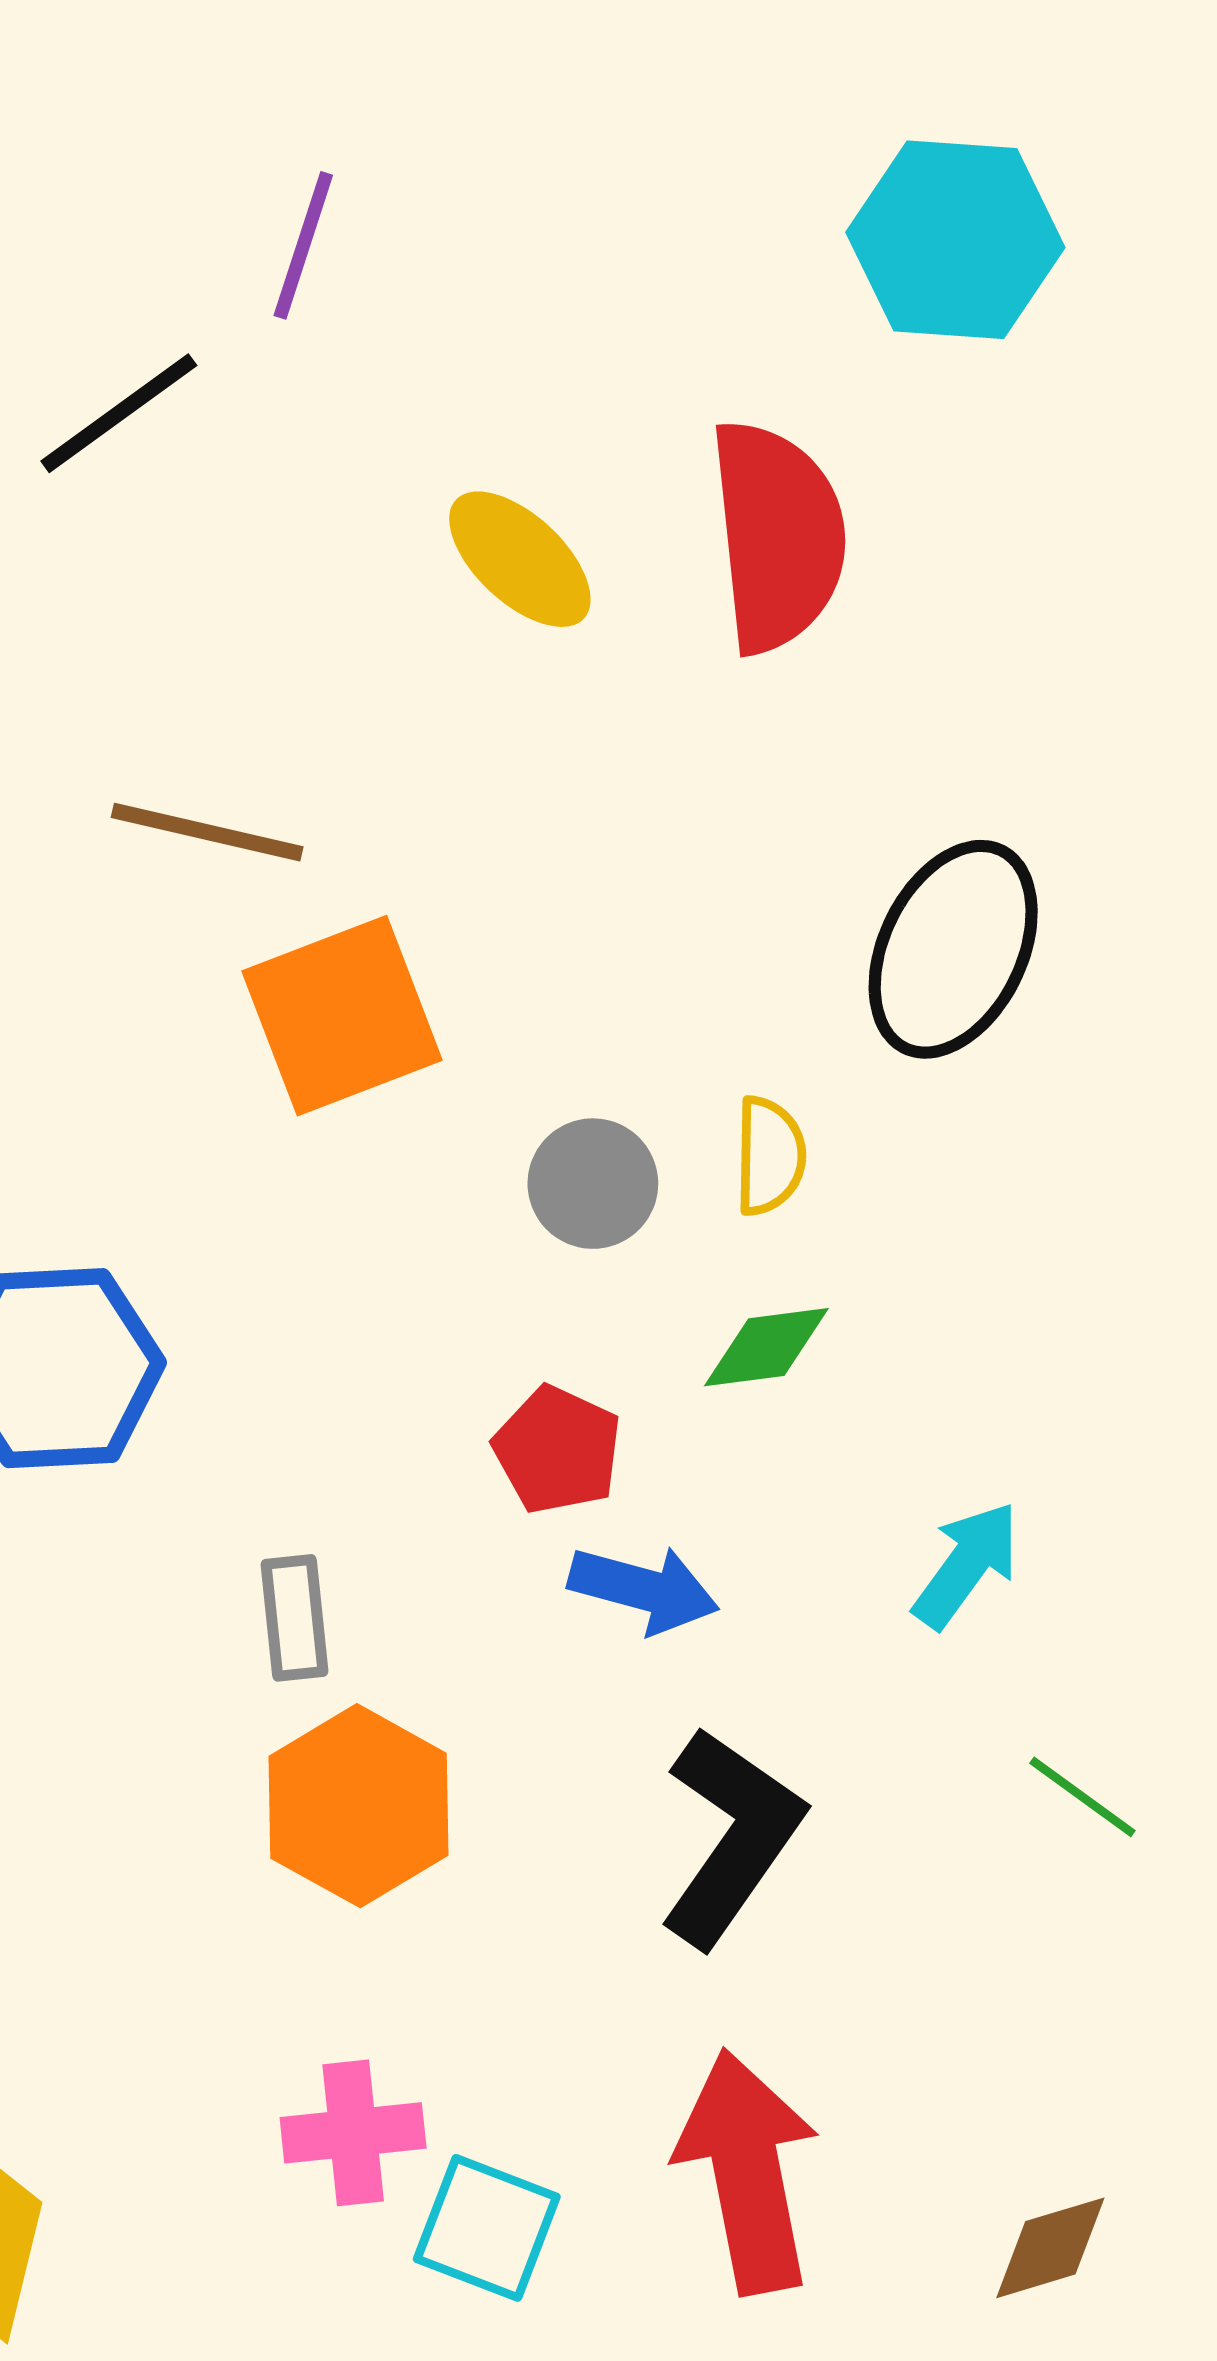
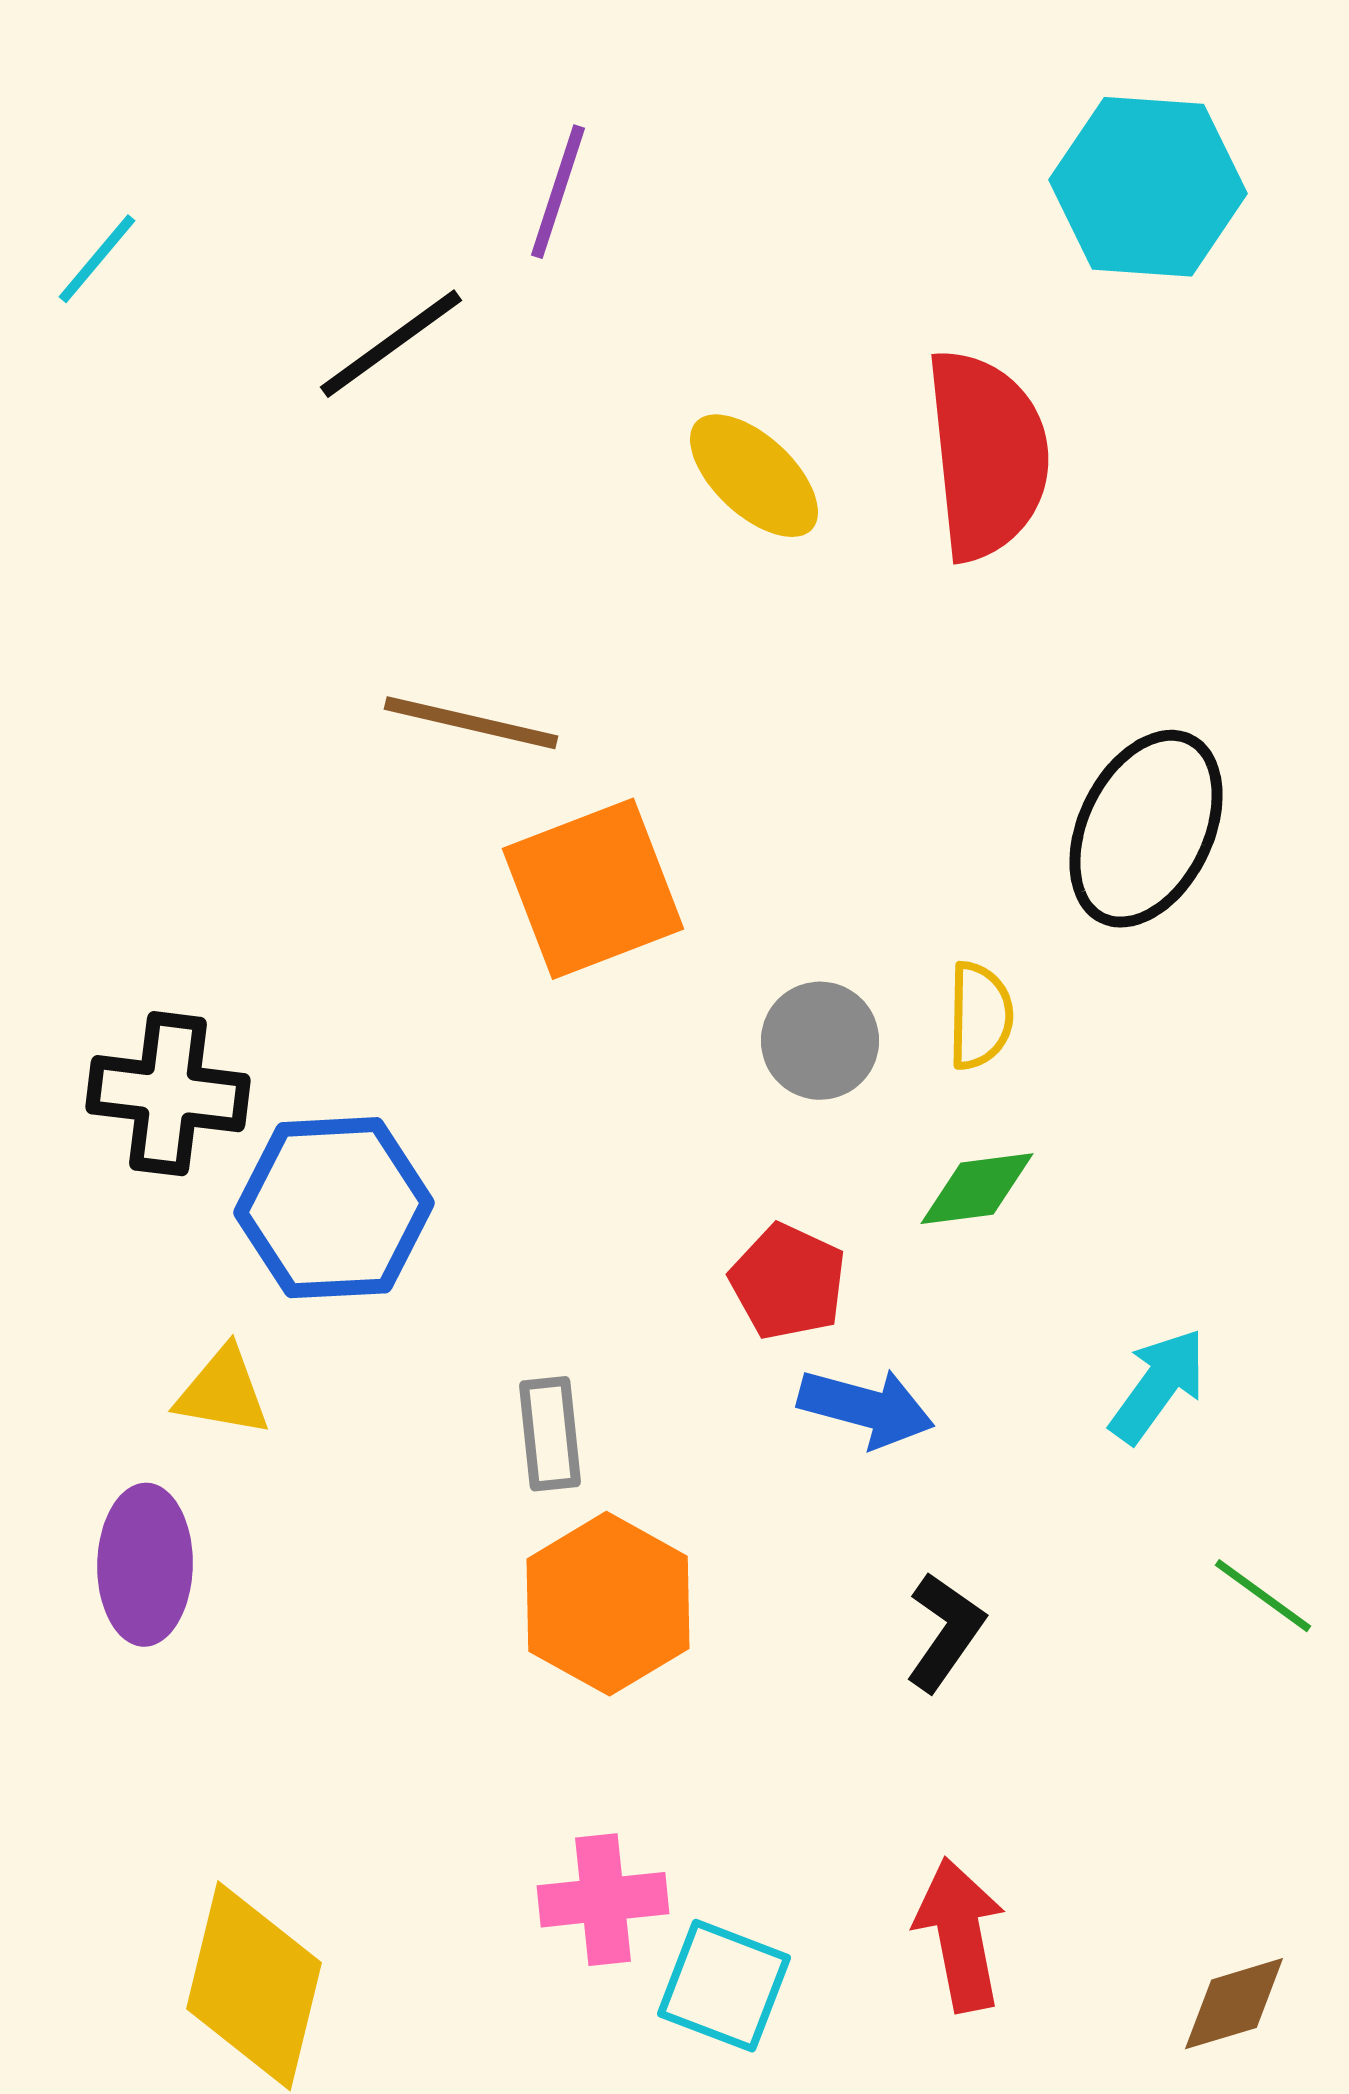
black L-shape: (731, 1837) -> (945, 1632), size x0.6
red arrow: (748, 2172) -> (960, 1935), size x0.7

